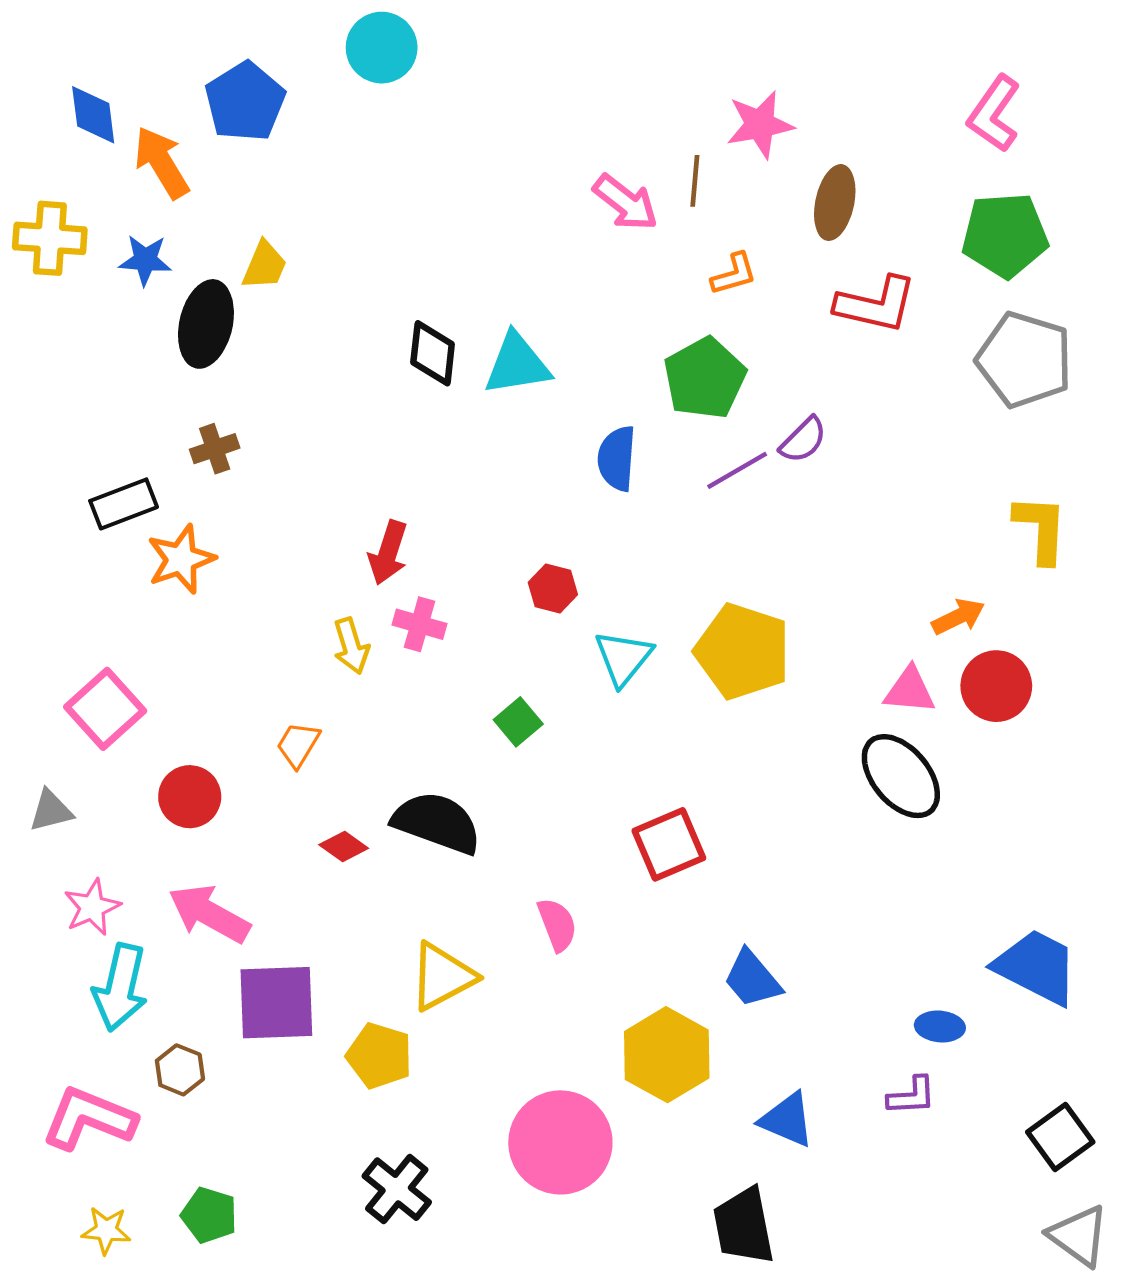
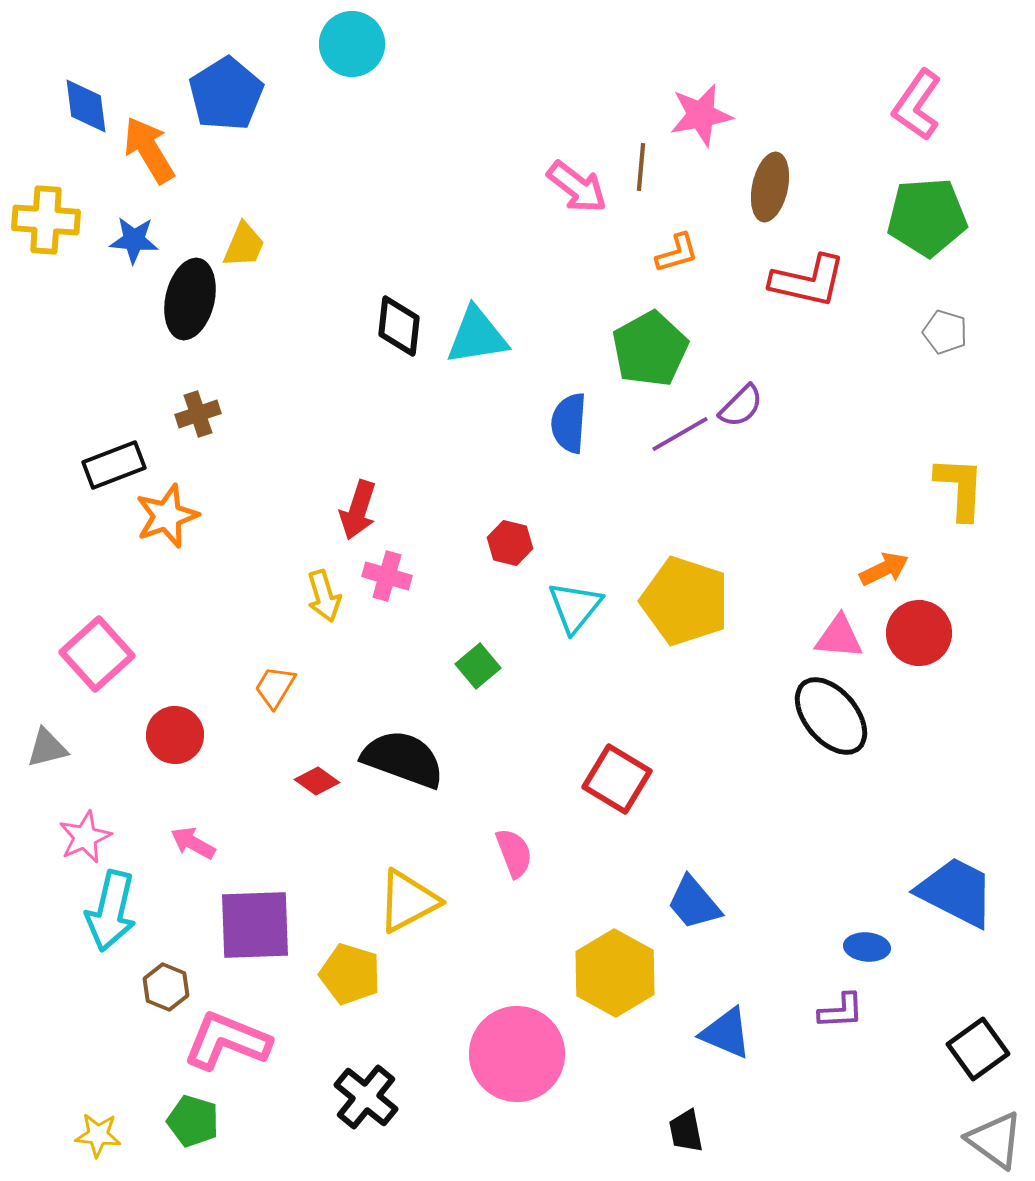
gray pentagon: (1024, 360) -> (945, 332), size x0.5
red square: (669, 844) -> (617, 779), turned -36
pink arrow: (209, 914) -> (193, 843), size x0.6
pink L-shape: (89, 1119) -> (227, 1041), moved
black trapezoid: (744, 1226) -> (686, 1131), size x0.6

